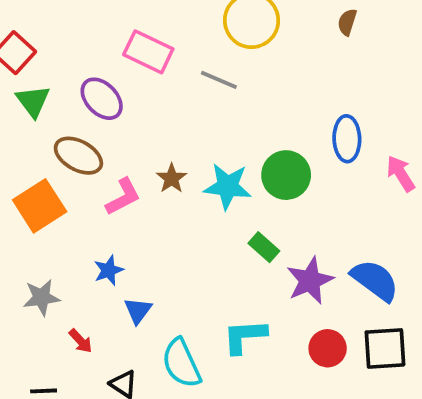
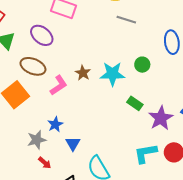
gray line: (219, 80) -> (126, 20), moved
green circle: (286, 175) -> (142, 65), size x0.6
gray star: (41, 297) -> (37, 140), moved
cyan L-shape: (245, 336) -> (146, 153), moved

